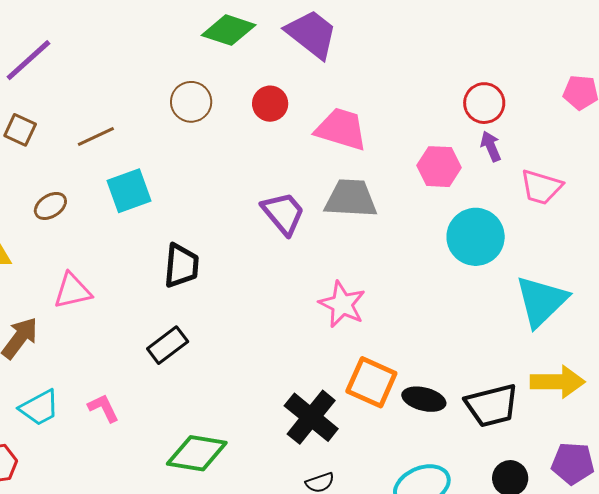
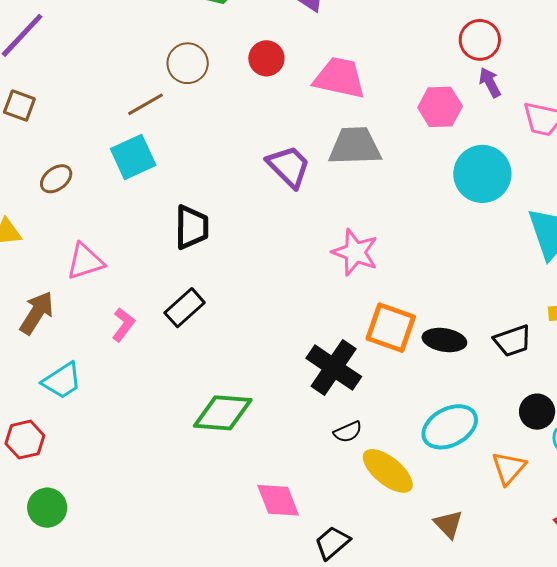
brown line: (96, 137) -> (146, 104), moved
black trapezoid: (492, 406) -> (513, 341), size x0.7
pink L-shape: (103, 408) -> (123, 325), moved, turned 68

